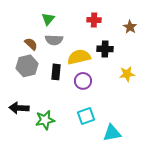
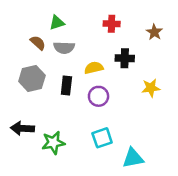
green triangle: (48, 19) -> (57, 23), turned 32
brown semicircle: (31, 44) -> (38, 43), moved
yellow semicircle: (79, 57) -> (94, 68), size x0.7

